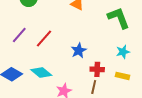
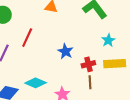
red line: (44, 39) -> (27, 38), moved
yellow rectangle: (123, 76) -> (115, 64), size x1.5

